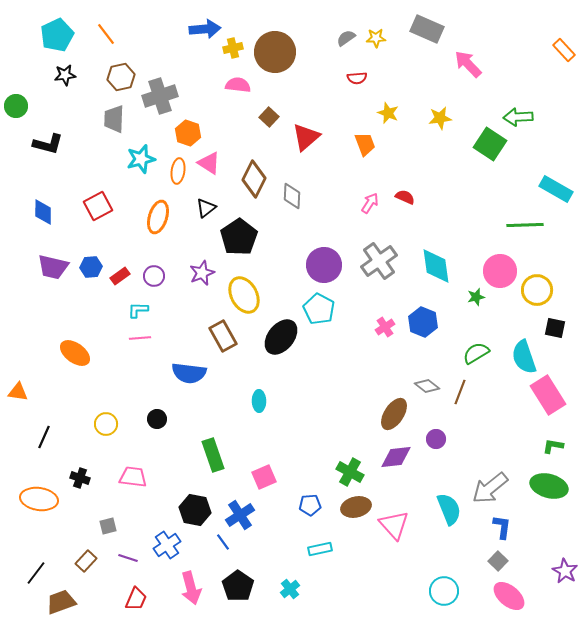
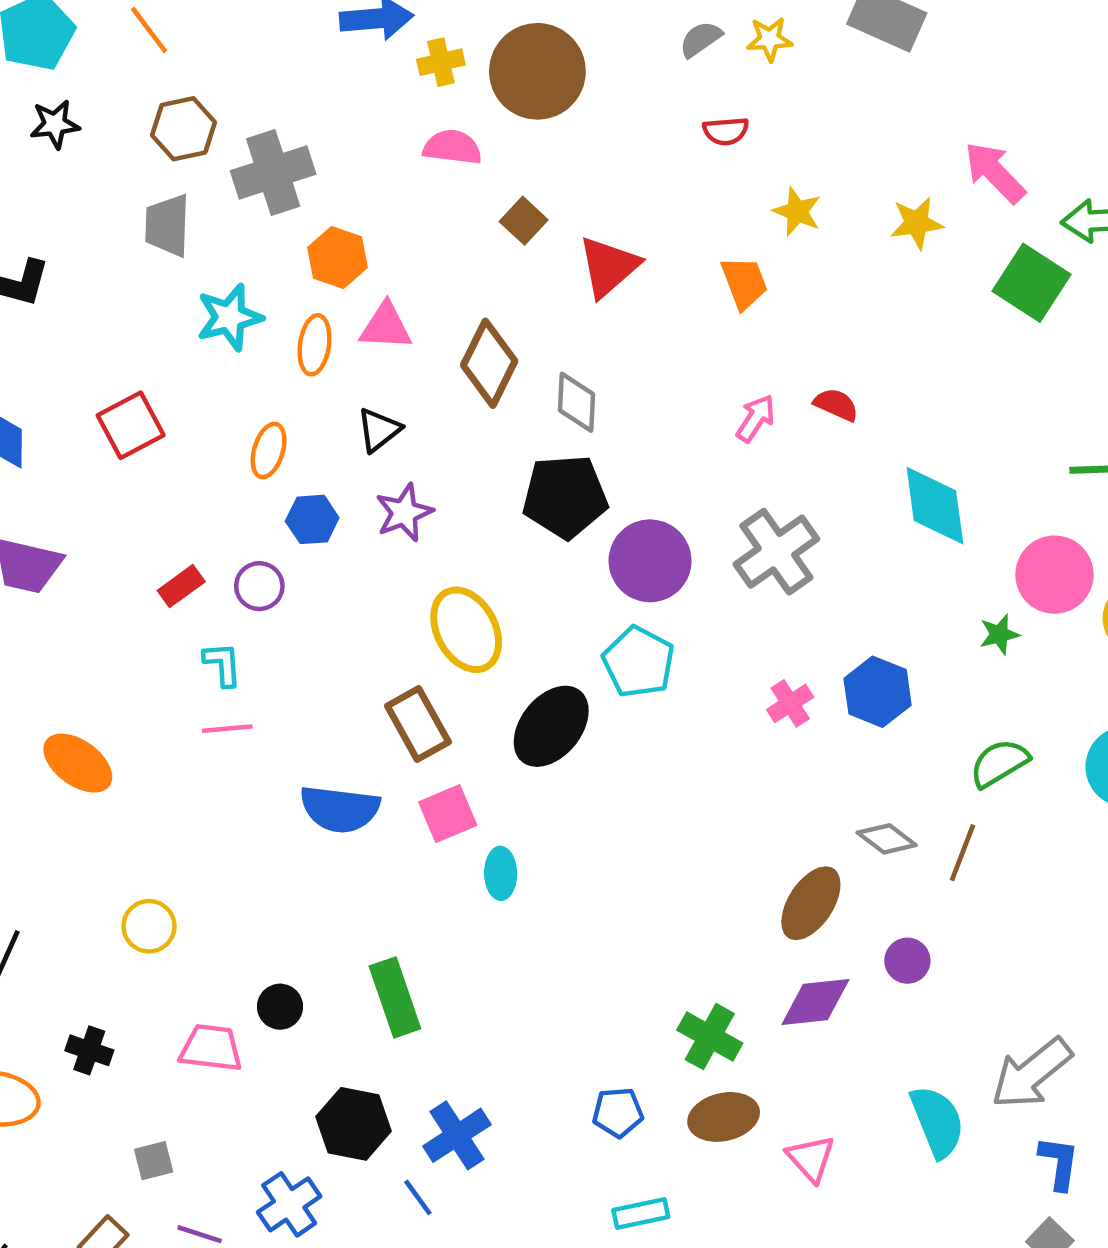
pink arrow: (468, 64) -> (995, 172), moved
pink triangle: (209, 163) -> (386, 326), turned -30
orange ellipse: (158, 217) -> (269, 451), size x0.7
black pentagon: (239, 237) -> (565, 496), moved, turned 30
cyan diamond: (436, 266) -> (935, 506), moved
blue hexagon: (91, 267) -> (312, 519), moved
purple star: (202, 273) -> (404, 513), moved
cyan L-shape: (138, 310) -> (223, 664), turned 85
black circle: (157, 419) -> (280, 1007), moved
pink square: (264, 477) -> (448, 814), moved
pink triangle: (394, 525) -> (811, 1158), size x0.7

